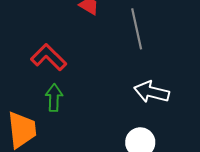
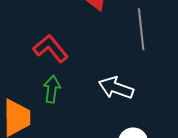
white arrow: (152, 92) -> (116, 88), moved

